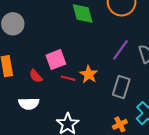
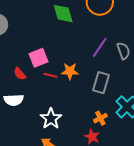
orange star: (89, 74) -> (70, 71), turned -30

